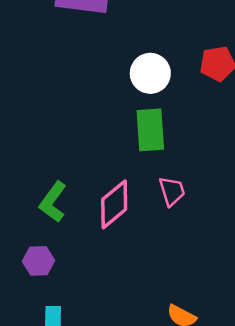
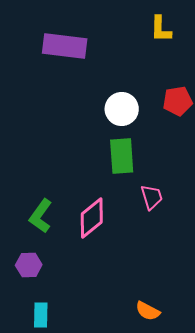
pink trapezoid: (172, 191) -> (152, 197), moved

